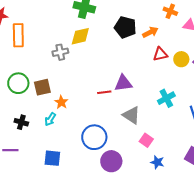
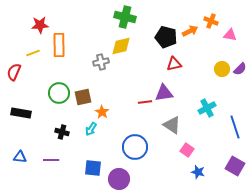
orange arrow: (150, 32) -> (190, 31), moved
red triangle: (160, 54) -> (174, 64), moved
purple circle: (111, 161) -> (119, 179), moved

